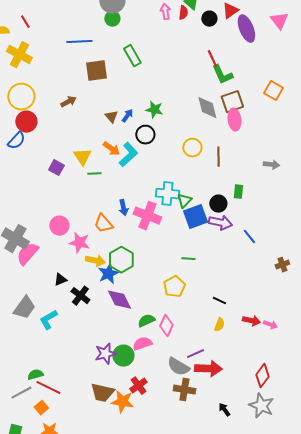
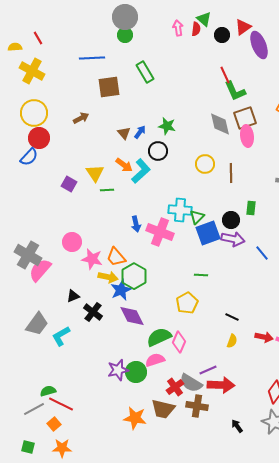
orange trapezoid: (103, 224) -> (116, 257), moved
green semicircle: (146, 321) -> (159, 337), size x1.4
red cross: (138, 386) -> (175, 387), moved
brown trapezoid: (102, 393) -> (163, 409), moved

